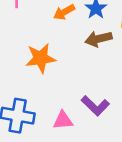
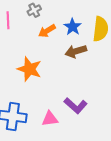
orange star: (41, 58) -> (29, 69), turned 30

